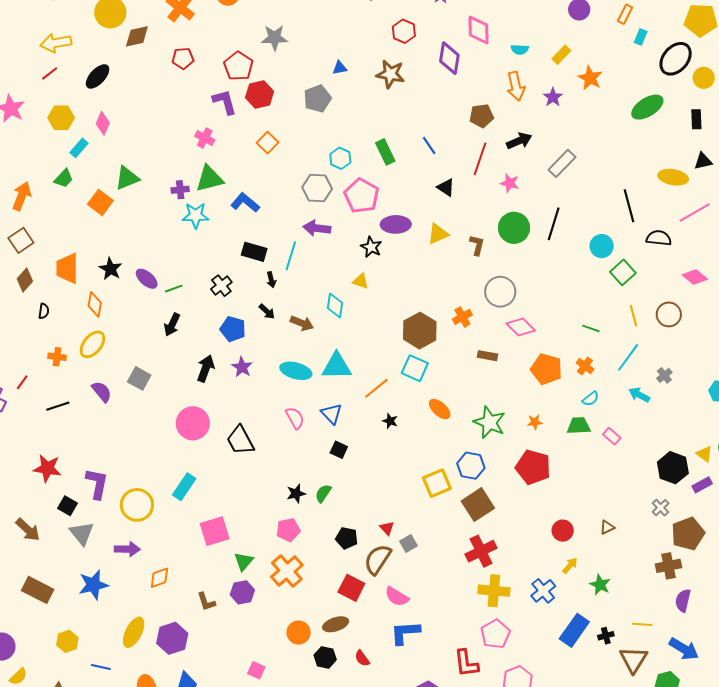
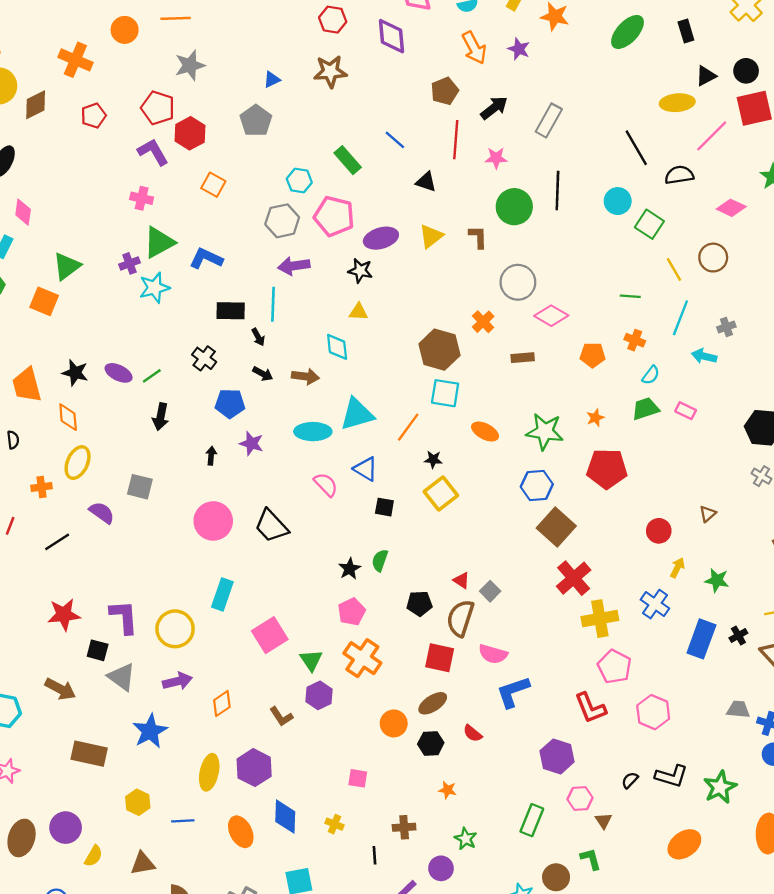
black arrow: (206, 368) -> (211, 456), size x0.6
orange pentagon: (546, 369) -> (593, 355), size x0.7
gray cross: (664, 375) -> (726, 327), turned 35
yellow square: (437, 483) -> (441, 493), moved

